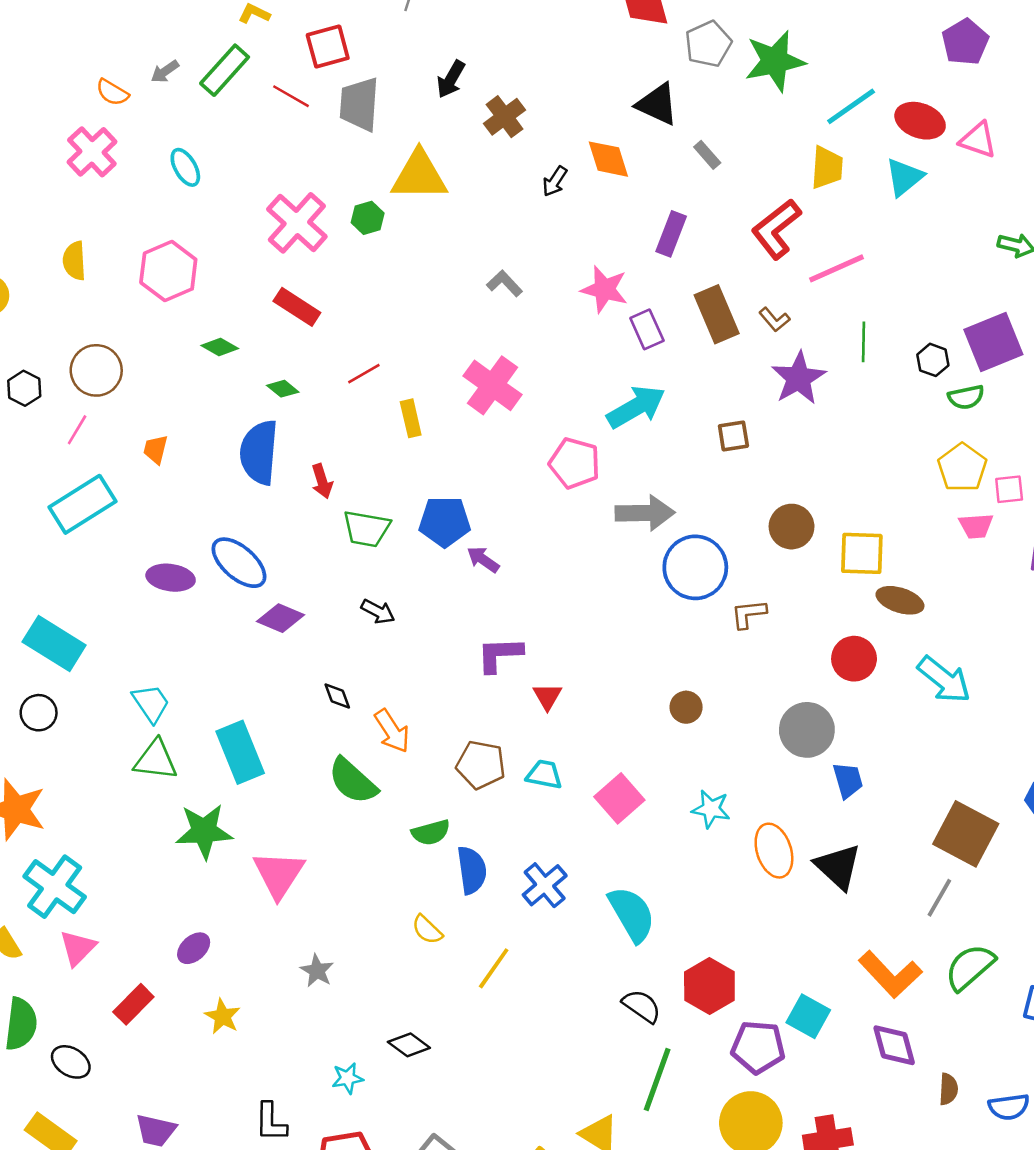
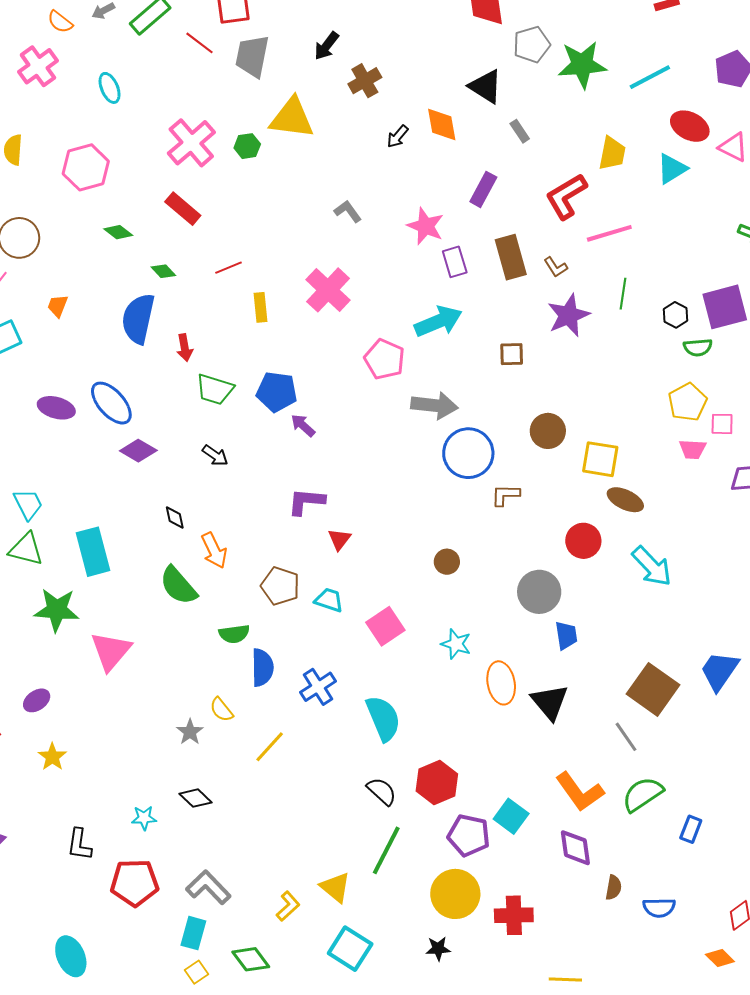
cyan line: (851, 106) -> (650, 77), moved
gray line: (939, 898) -> (626, 737), turned -72
gray star: (317, 971) -> (190, 732), moved

